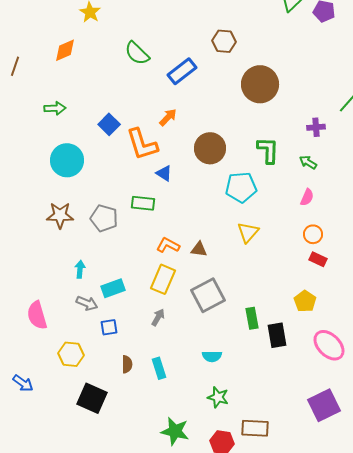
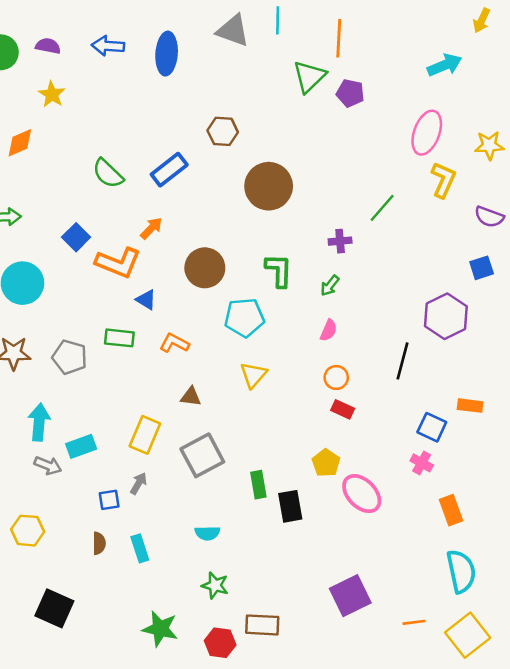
green semicircle: (137, 53) -> (108, 173), moved
orange L-shape: (142, 144) -> (118, 263), turned -51
green arrow: (308, 162) -> (330, 286), turned -84
orange L-shape: (168, 245) -> (174, 343), moved
cyan arrow: (80, 269) -> (39, 422), size x1.6
blue square: (109, 327) -> (109, 500), moved
pink ellipse: (329, 345) -> (362, 494), moved
black square: (92, 398) -> (54, 608), moved

